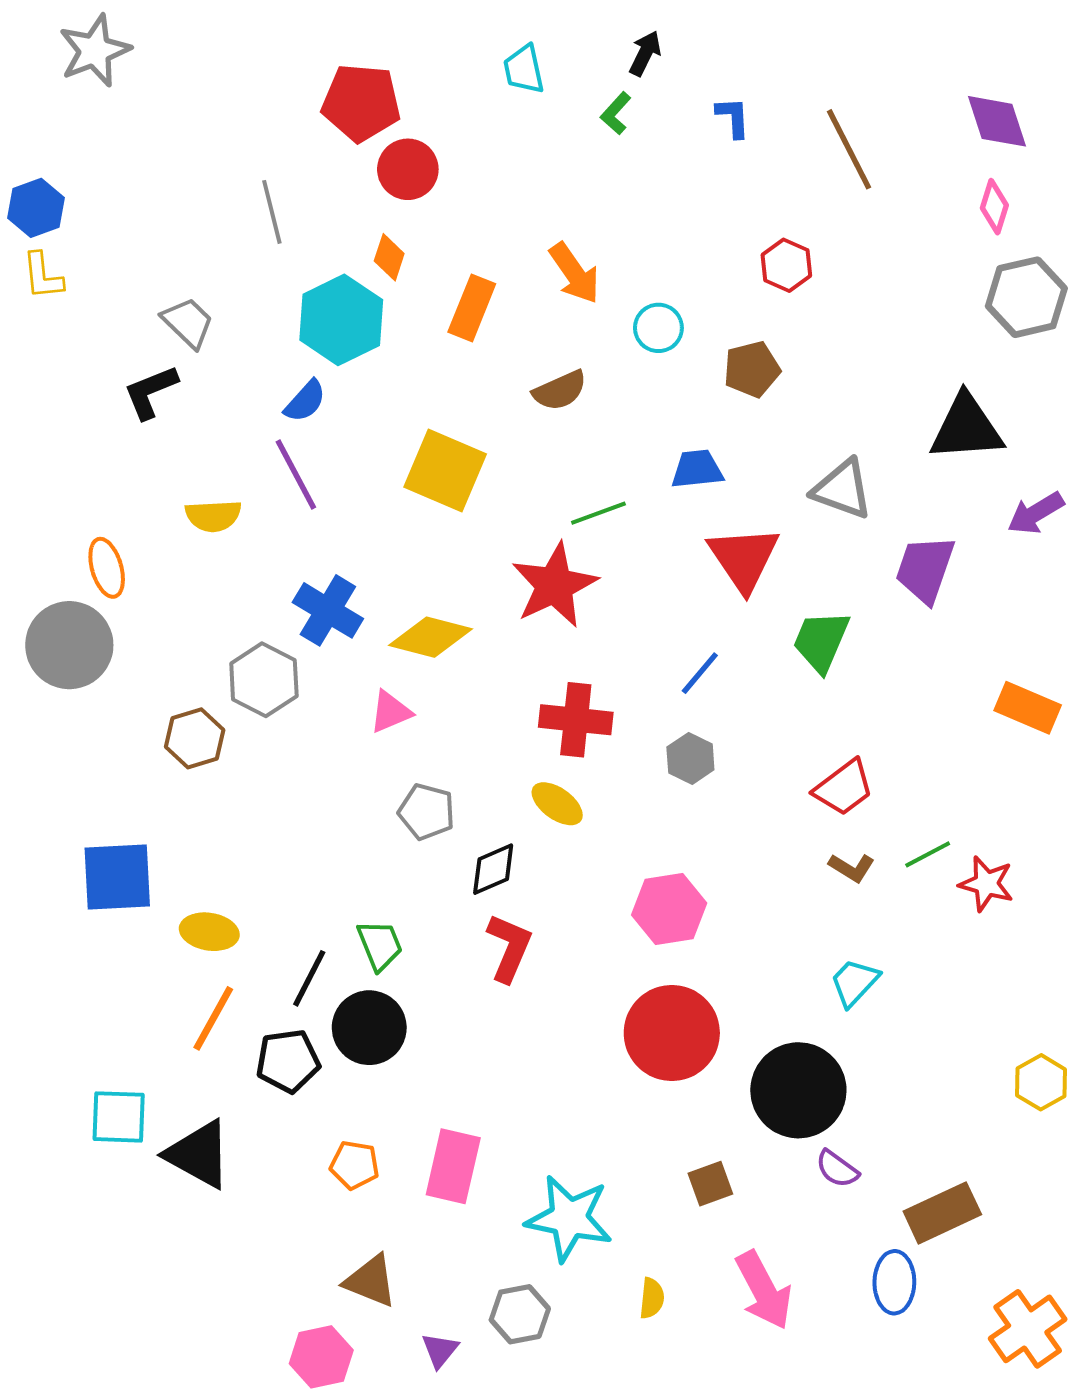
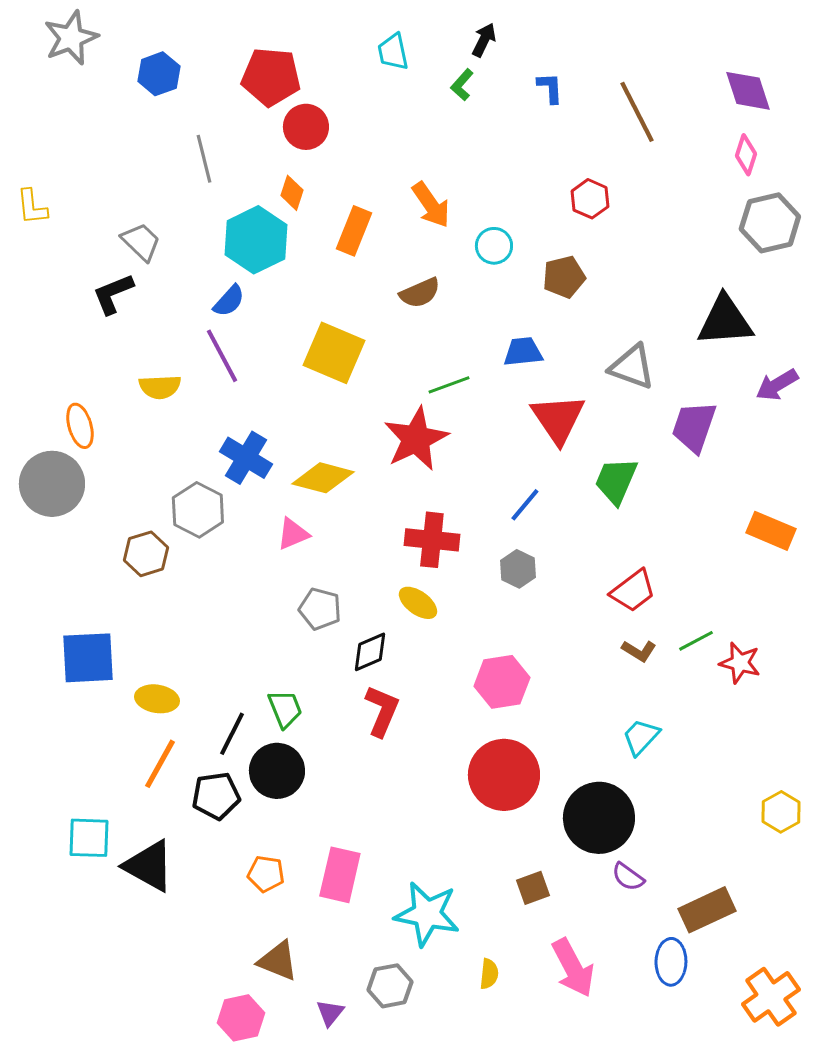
blue hexagon: (36, 208) -> (159, 74), moved

